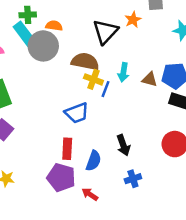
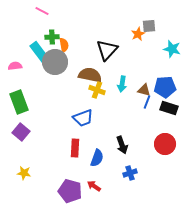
green cross: (28, 15) -> (52, 37), moved
orange star: (133, 20) -> (138, 34), moved
orange semicircle: (54, 26) -> (64, 45), turned 72
blue line: (105, 89) -> (147, 102), moved
purple pentagon: (61, 177) -> (70, 191), moved

